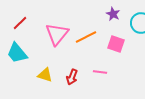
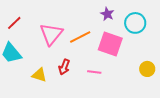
pink square: (116, 44) -> (110, 44), size x1.4
red arrow: (72, 77) -> (64, 67), moved

